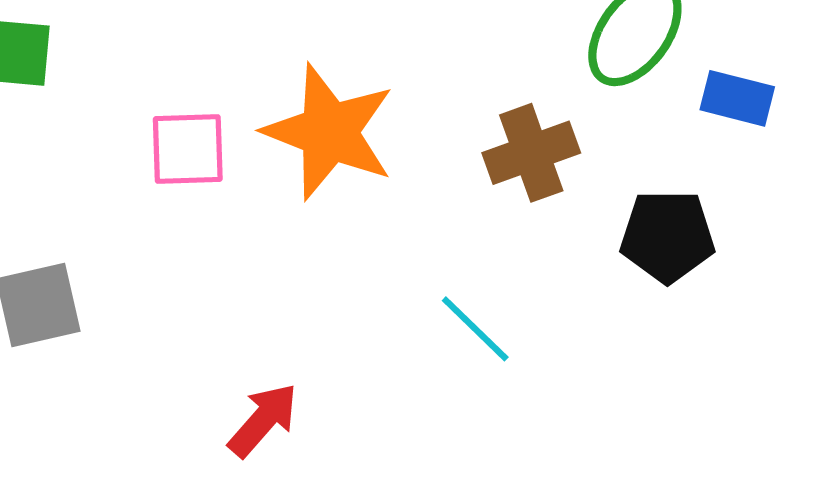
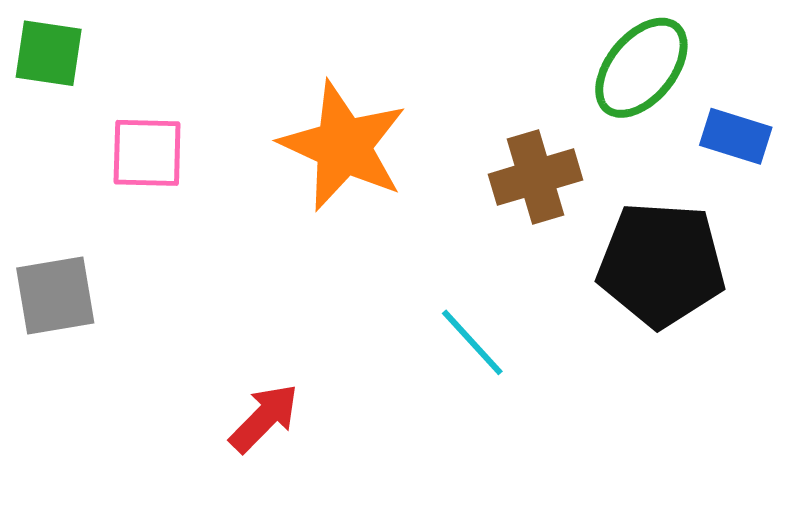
pink square: (188, 149) -> (147, 153), moved
black pentagon: (667, 236) -> (661, 264), size x1.4

